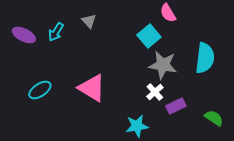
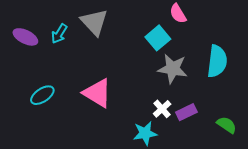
gray triangle: (89, 21) -> (94, 22), size x1.8
white cross: (155, 92) -> (162, 109), moved

